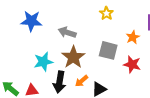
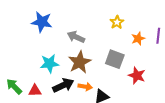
orange star: (133, 37) -> (138, 39), moved
orange arrow: (82, 81) -> (85, 87), turned -136
black arrow: (59, 82) -> (63, 85), turned -130

